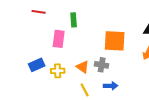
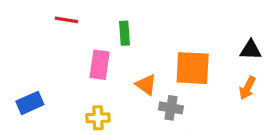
blue rectangle: (37, 65) -> (30, 103), moved
orange triangle: (83, 67) -> (146, 85), moved

